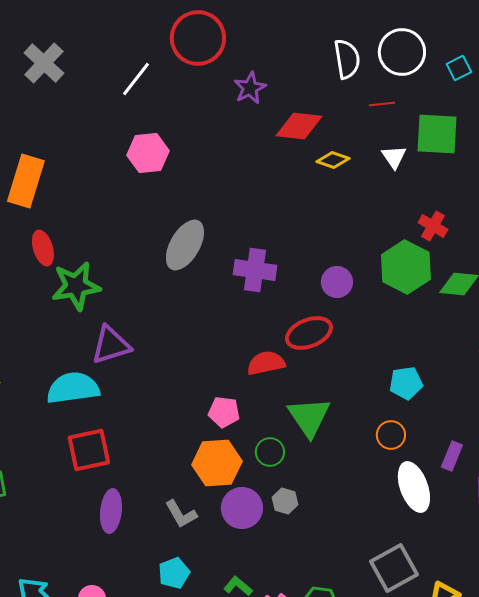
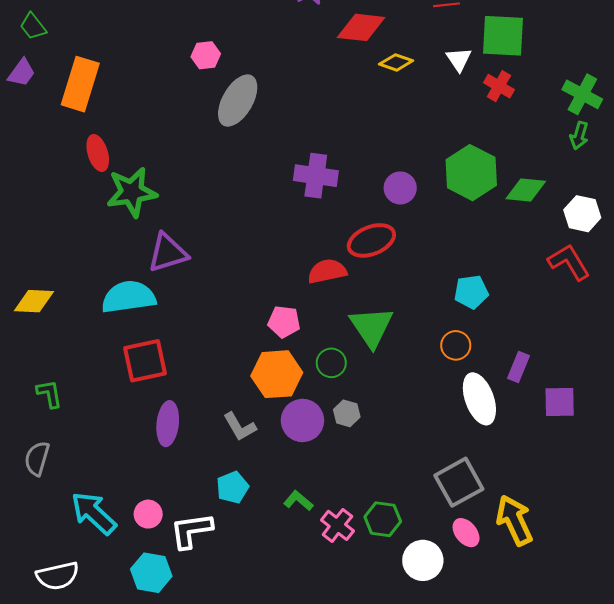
pink hexagon: (148, 153) -> (206, 55), size x0.7
red cross: (433, 226) -> (499, 86), moved
gray ellipse: (185, 245) -> (238, 101), moved

